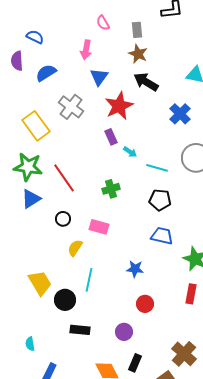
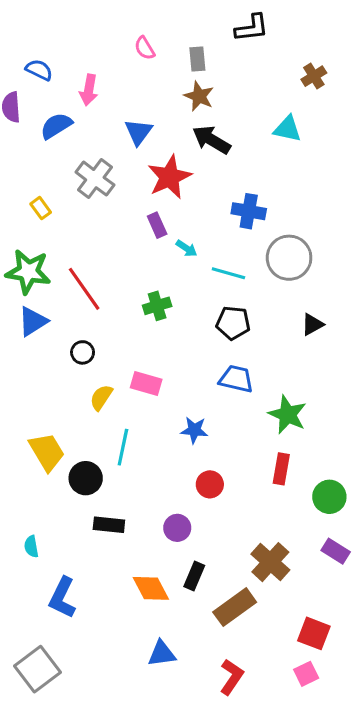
pink arrow: (86, 50) -> (89, 90), moved
blue cross: (180, 114) -> (249, 211), moved, turned -35
yellow rectangle: (36, 126) -> (41, 208), size x0.5
pink rectangle: (99, 227) -> (146, 383), moved

